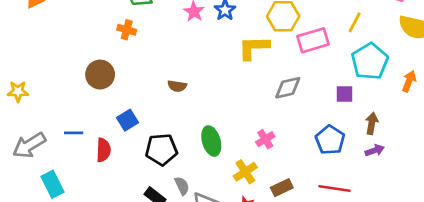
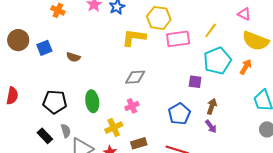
orange cross: (127, 30) -> (58, 10), moved
orange arrow: (409, 81) -> (246, 67), moved
gray diamond: (288, 88) -> (135, 77), moved
blue square: (127, 120) -> (44, 48), moved
purple arrow: (375, 150) -> (211, 126), turned 64

